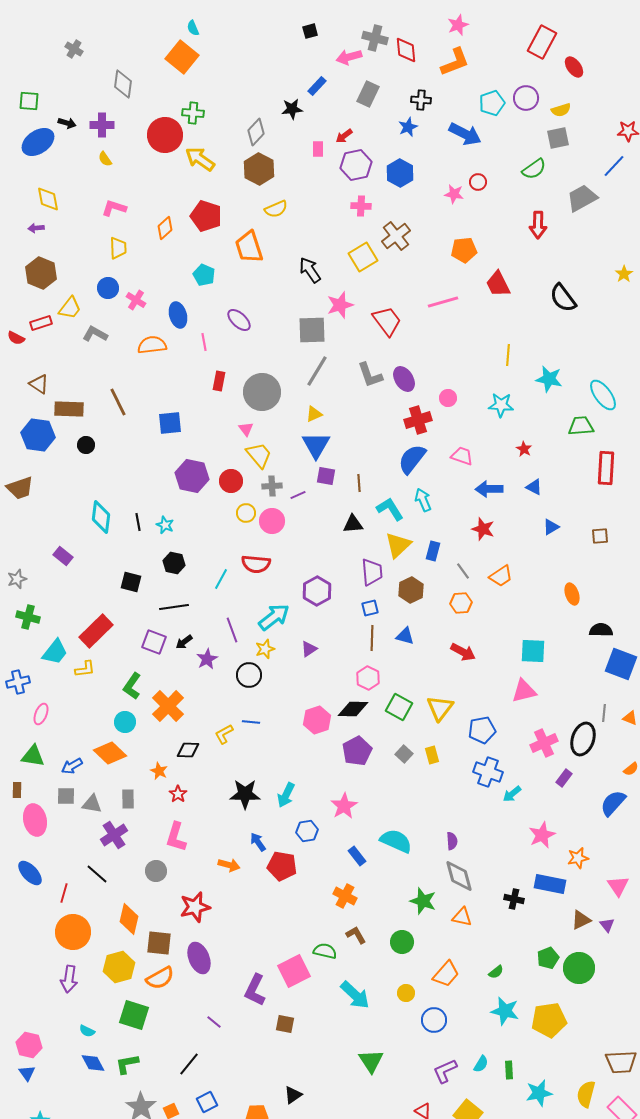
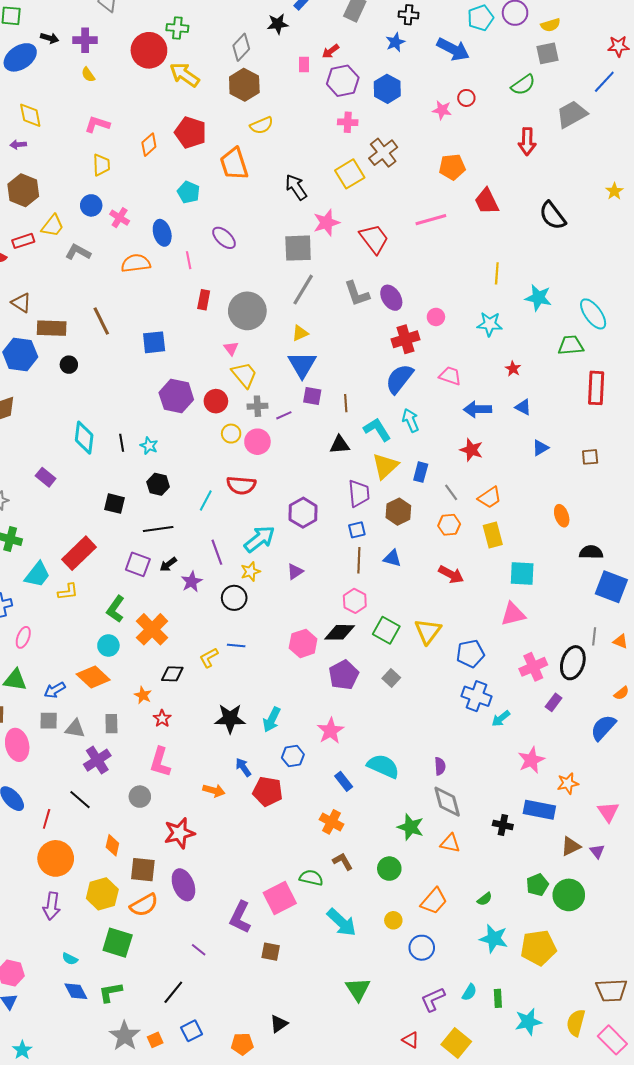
yellow rectangle: (432, 755) -> (493, 535), moved, size x1.4
orange diamond: (129, 919) -> (112, 845), size x0.7

